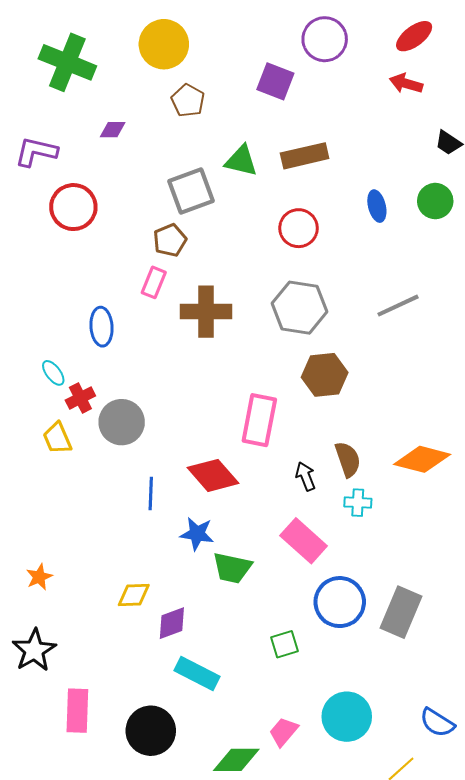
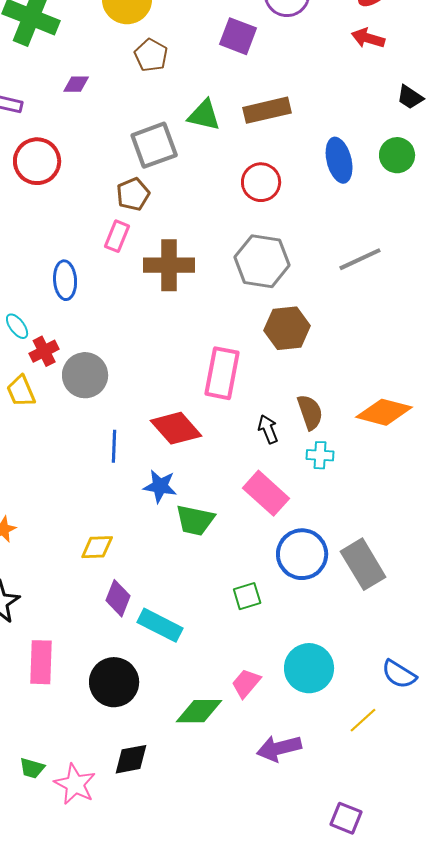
blue ellipse: (377, 206) -> (339, 160), size x1.4
gray rectangle: (401, 612) -> (363, 564), turned -54
purple diamond: (172, 623) -> (118, 598), moved, turned -48

